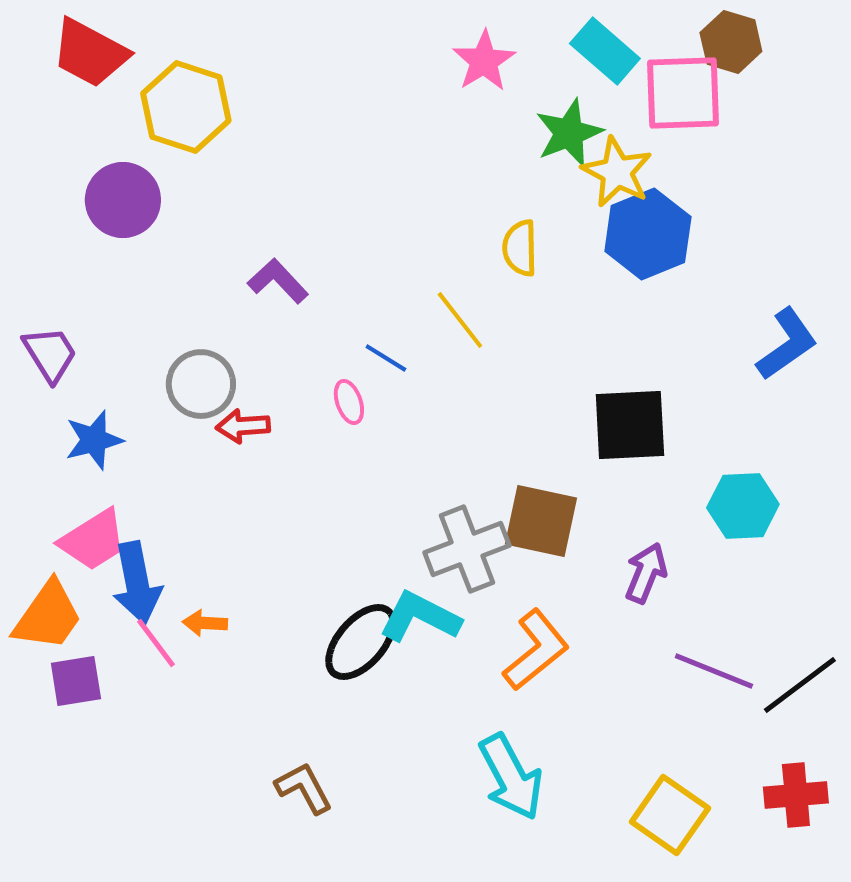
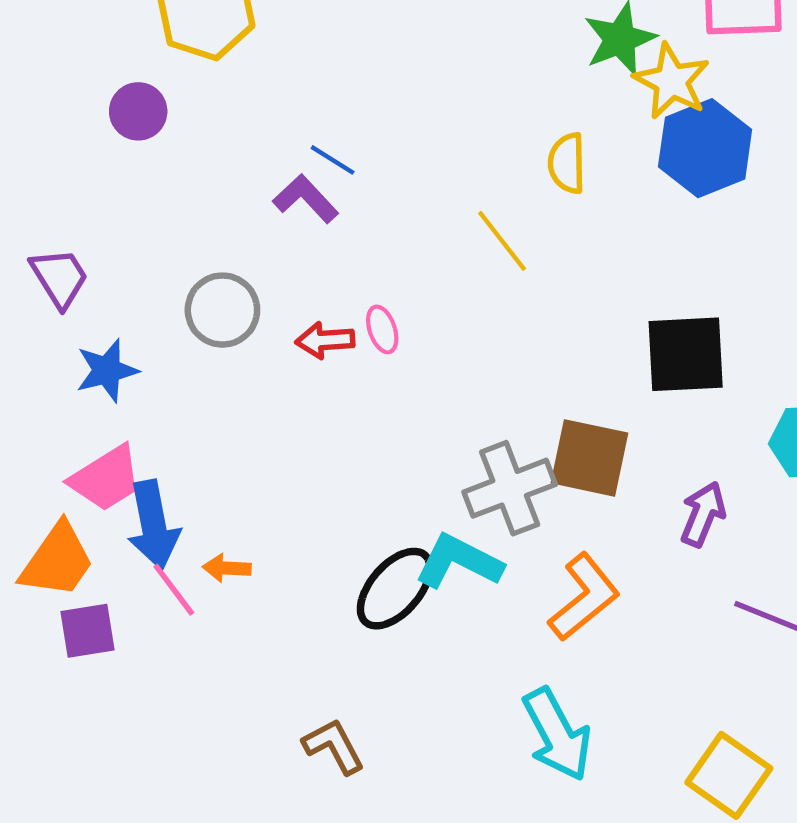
purple circle: (123, 200) -> (138, 111), size x0.7
blue line: (386, 358) -> (333, 160), moved
red arrow: (243, 426) -> (325, 340), moved

